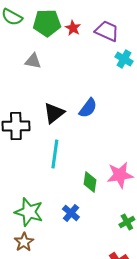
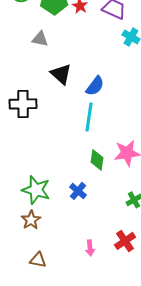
black triangle: (54, 113) -> (61, 74), moved, turned -40
cyan line: (55, 154) -> (89, 117), moved

